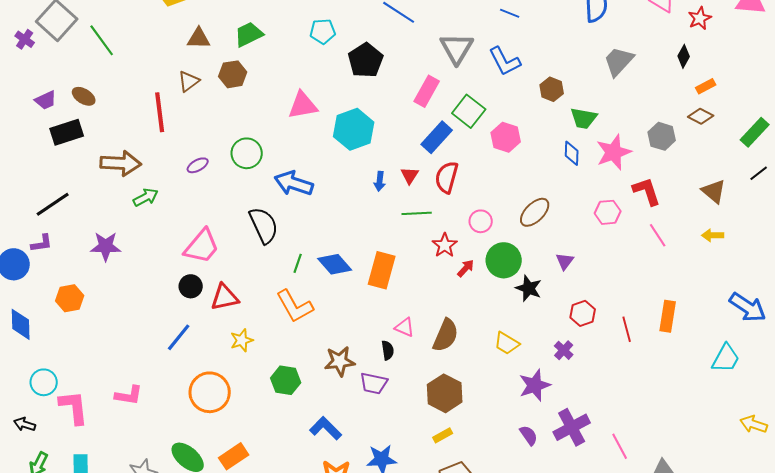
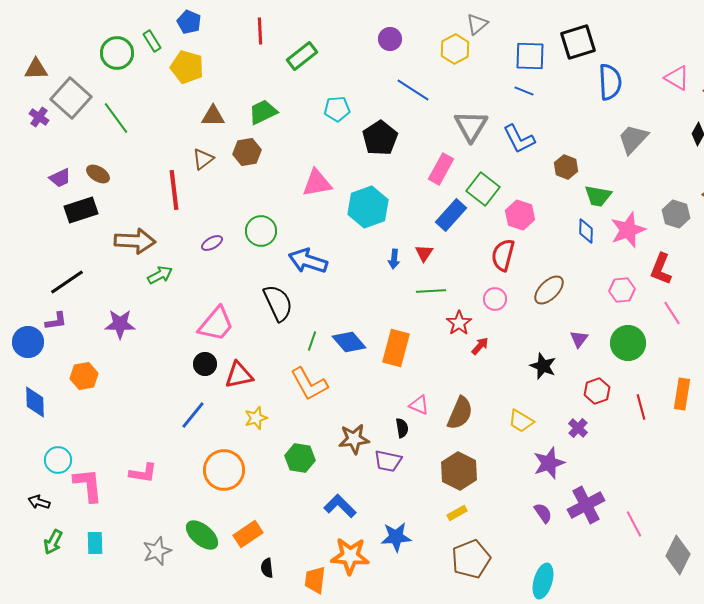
red semicircle: (447, 177) -> (503, 255), moved
red L-shape: (647, 191) -> (661, 269), turned -140
green circle: (504, 260) -> (628, 343), moved

